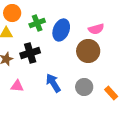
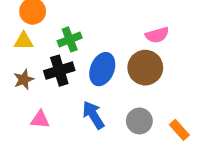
green cross: (37, 23) -> (70, 39), moved
blue ellipse: (61, 30) -> (102, 69), moved

